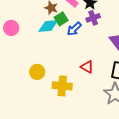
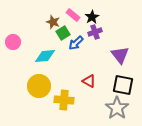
cyan diamond: (48, 26) -> (45, 56), moved
yellow circle: (37, 72) -> (39, 86), size x1.5

